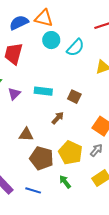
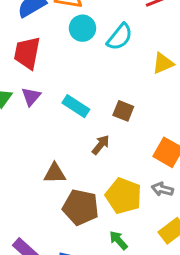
cyan rectangle: (43, 91) -> (76, 106), turned 30
purple triangle: (14, 94) -> (31, 97), moved
gray arrow: (96, 150) -> (162, 189), turned -112

